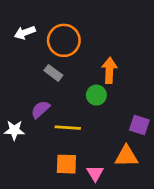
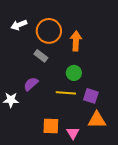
orange arrow: (109, 70) -> (76, 41), moved
purple square: (139, 125) -> (91, 96), moved
yellow line: (68, 128) -> (66, 93), moved

